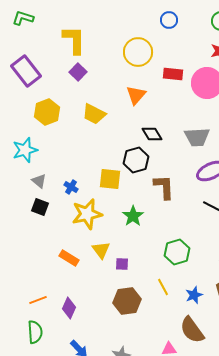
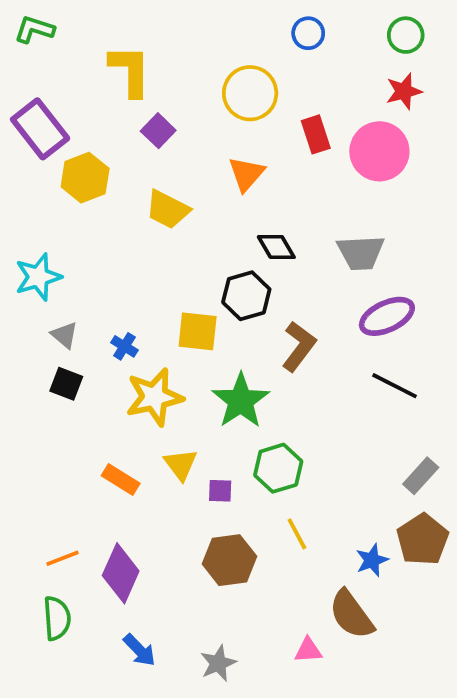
purple square: (78, 72) -> (158, 131), moved
red rectangle: (173, 74) -> (316, 134), turned 66
yellow hexagon: (47, 112) -> (85, 178), moved
brown L-shape: (164, 187) -> (299, 346), turned 40
green star: (133, 216) -> (241, 401), size x1.4
green hexagon: (177, 252) -> (278, 468), moved
blue star: (194, 295) -> (372, 560), moved
purple diamond: (69, 308) -> (121, 573), size x1.4

